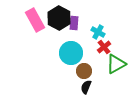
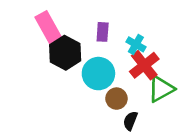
black hexagon: (59, 18) -> (65, 53), moved
red cross: (104, 47) -> (144, 65), size x1.5
black semicircle: (86, 87) -> (130, 121), moved

